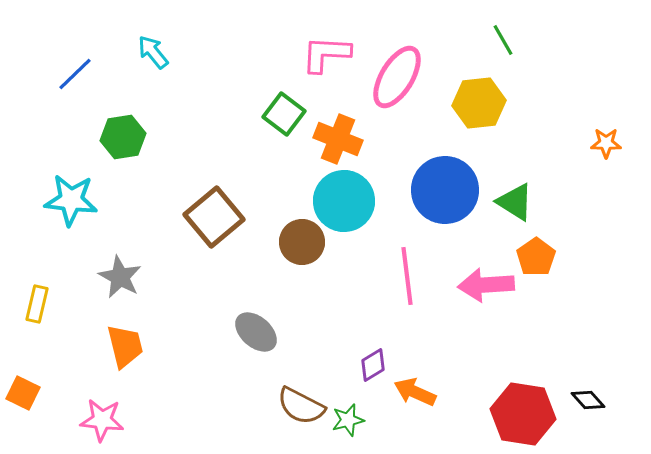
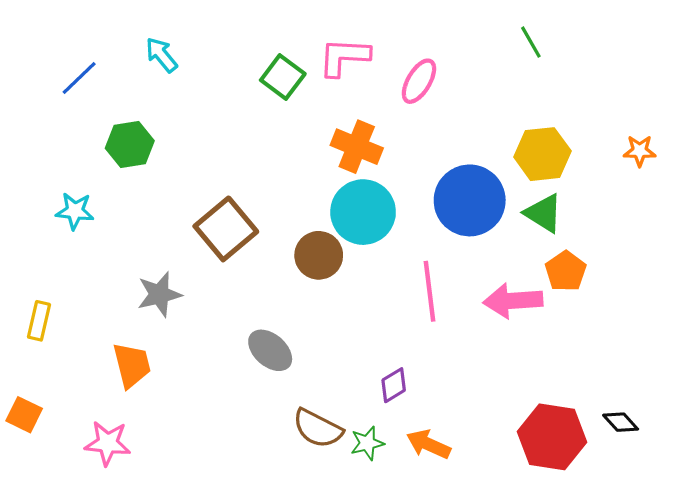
pink ellipse: (397, 77) -> (419, 81), size x0.7
yellow hexagon: (479, 103) -> (542, 154), moved
green square: (284, 114) -> (283, 77), moved
cyan star: (71, 200) -> (75, 211), size x0.7
gray star: (120, 277) -> (159, 294), moved, turned 30
orange arrow: (415, 392) -> (428, 444), moved

